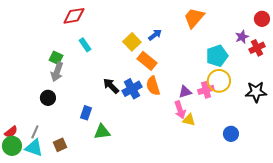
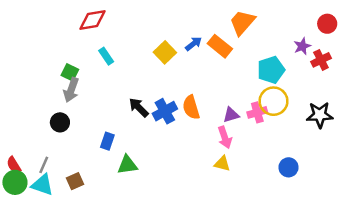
orange rectangle: (147, 61) -> (220, 46), moved
yellow triangle: (189, 120) -> (222, 164), moved
red semicircle: (11, 132) -> (14, 165), turned 96

